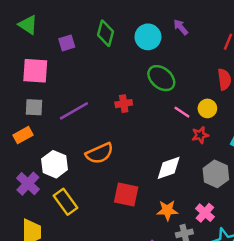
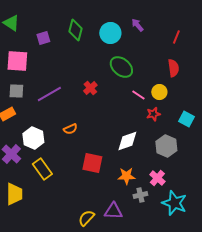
red cross: (124, 104) -> (90, 88), turned -32
orange semicircle: (99, 153) -> (70, 129), size x0.6

